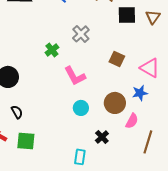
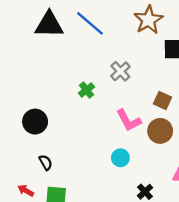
pink L-shape: (75, 76) -> (129, 120), moved
brown circle: (115, 103) -> (160, 131), moved

